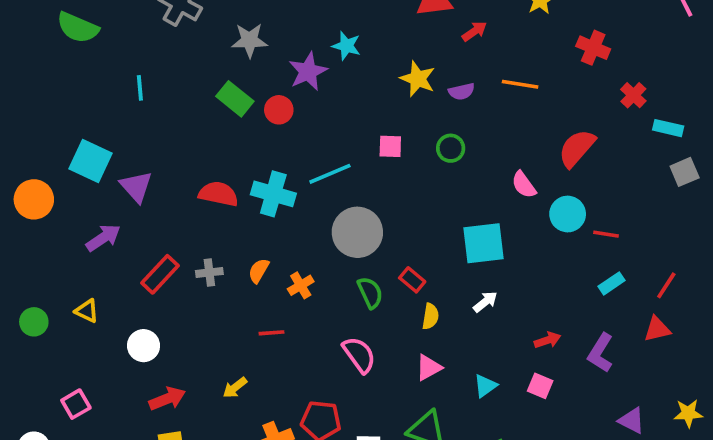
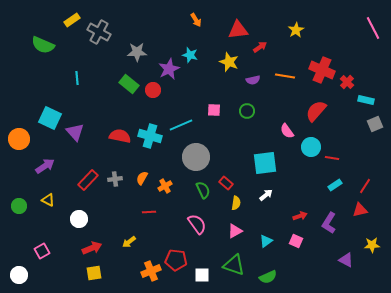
red cross: (593, 48) -> (322, 70), moved, size x1.4
yellow star: (418, 79) -> (229, 62), moved
purple arrow: (103, 238) -> (45, 166), moved
yellow star: (688, 413) -> (372, 245), moved

